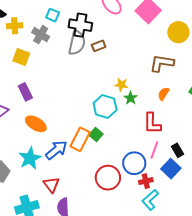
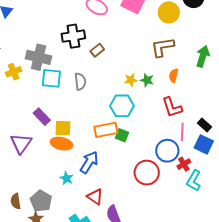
cyan square: (53, 15) -> (51, 78), moved, size x1.5
yellow cross: (15, 26) -> (14, 72), moved
gray cross: (41, 35) -> (39, 57), size x1.4
gray semicircle: (77, 43) -> (80, 82), moved, size x0.7
yellow square: (21, 57) -> (63, 128), moved
green star: (131, 98) -> (147, 80), moved
orange rectangle: (80, 139) -> (106, 130), moved, turned 70
cyan star: (30, 158) -> (67, 178), size x0.6

